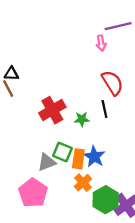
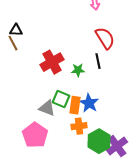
gray triangle: (47, 162) -> (47, 108), turned 42
orange cross: (83, 183) -> (79, 126), turned 35

